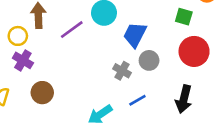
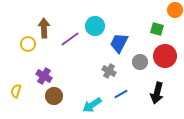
purple cross: (23, 60) -> (44, 76), moved
gray circle: (149, 60) -> (140, 62), moved
brown circle: (42, 93) -> (54, 96), moved

